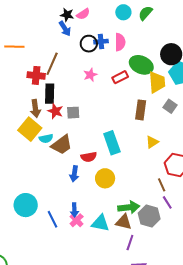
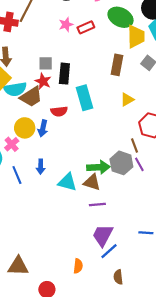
red rectangle: (120, 77) -> (86, 27), moved
black rectangle: (50, 94) -> (64, 74), moved
red star: (55, 111) -> (43, 81), moved
cyan semicircle: (46, 138) -> (15, 89), size x1.5
yellow circle: (105, 178) -> (25, 128), moved
gray hexagon: (149, 216) -> (121, 163), moved
pink cross: (77, 220) -> (12, 144), moved
purple line: (130, 243) -> (97, 205), turned 63

